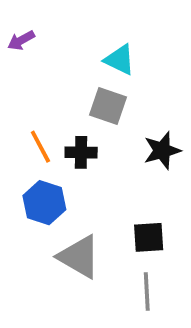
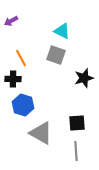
orange line: (40, 147) -> (21, 58), moved
black cross: (81, 152) -> (13, 79), moved

